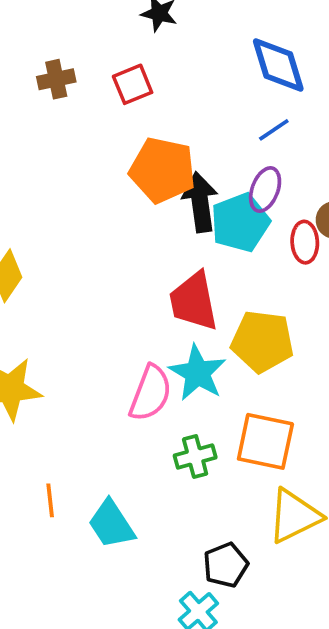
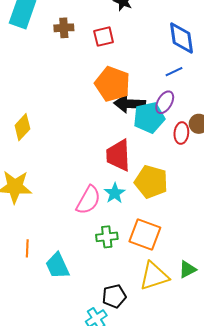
black arrow: (200, 202) -> (130, 104), turned -88
cyan star: (198, 373) -> (115, 193), size x0.7

